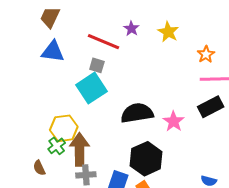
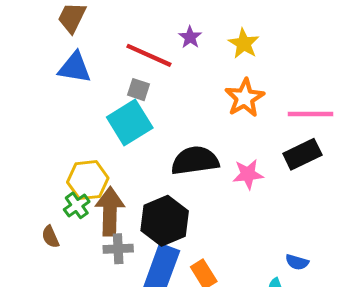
orange star: (206, 54) -> (245, 98), moved, size x1.5
pink star: (174, 121) -> (248, 174), turned 30
black hexagon: (146, 159) -> (165, 221), moved

